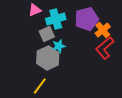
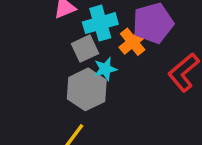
orange cross: (103, 30) -> (133, 42), moved

